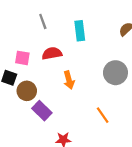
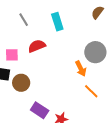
orange arrow: (69, 80) -> (81, 69), moved
purple rectangle: (42, 111) -> (40, 110), moved

